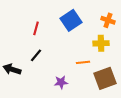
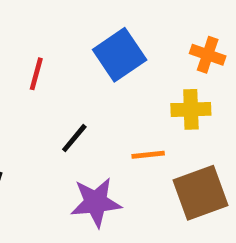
black line: (36, 55) -> (74, 138), moved
purple star: (61, 82) -> (96, 202), size x1.5

